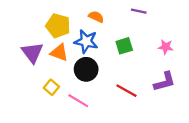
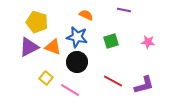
yellow pentagon: (58, 26) -> (37, 22), moved
purple triangle: (32, 53) -> (29, 47), turned 40
purple L-shape: (165, 82) -> (144, 85), moved

